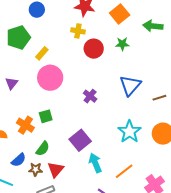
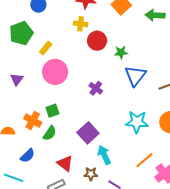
green star: (122, 44) -> (121, 52), moved
cyan star: (129, 132) -> (137, 122), turned -30
green semicircle: (43, 149) -> (50, 133), moved
brown star: (36, 169) -> (91, 174), moved
red triangle: (56, 170) -> (65, 163), turned -30
orange line: (124, 171) -> (144, 160), moved

